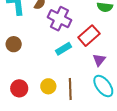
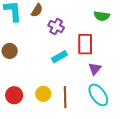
purple cross: (59, 19) -> (56, 26), size x0.7
red rectangle: (89, 36) -> (85, 44), turned -50

